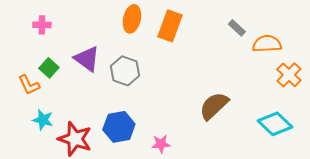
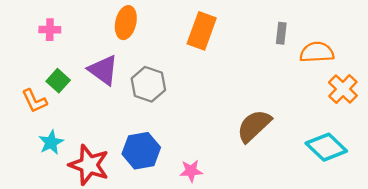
orange ellipse: (132, 19) -> (126, 23), moved
gray rectangle: (237, 28) -> (281, 33), turned 54
cyan star: (43, 120) -> (51, 142), turned 30

